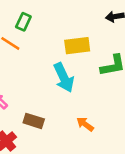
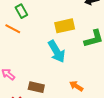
green rectangle: (23, 22) -> (21, 11), turned -48

